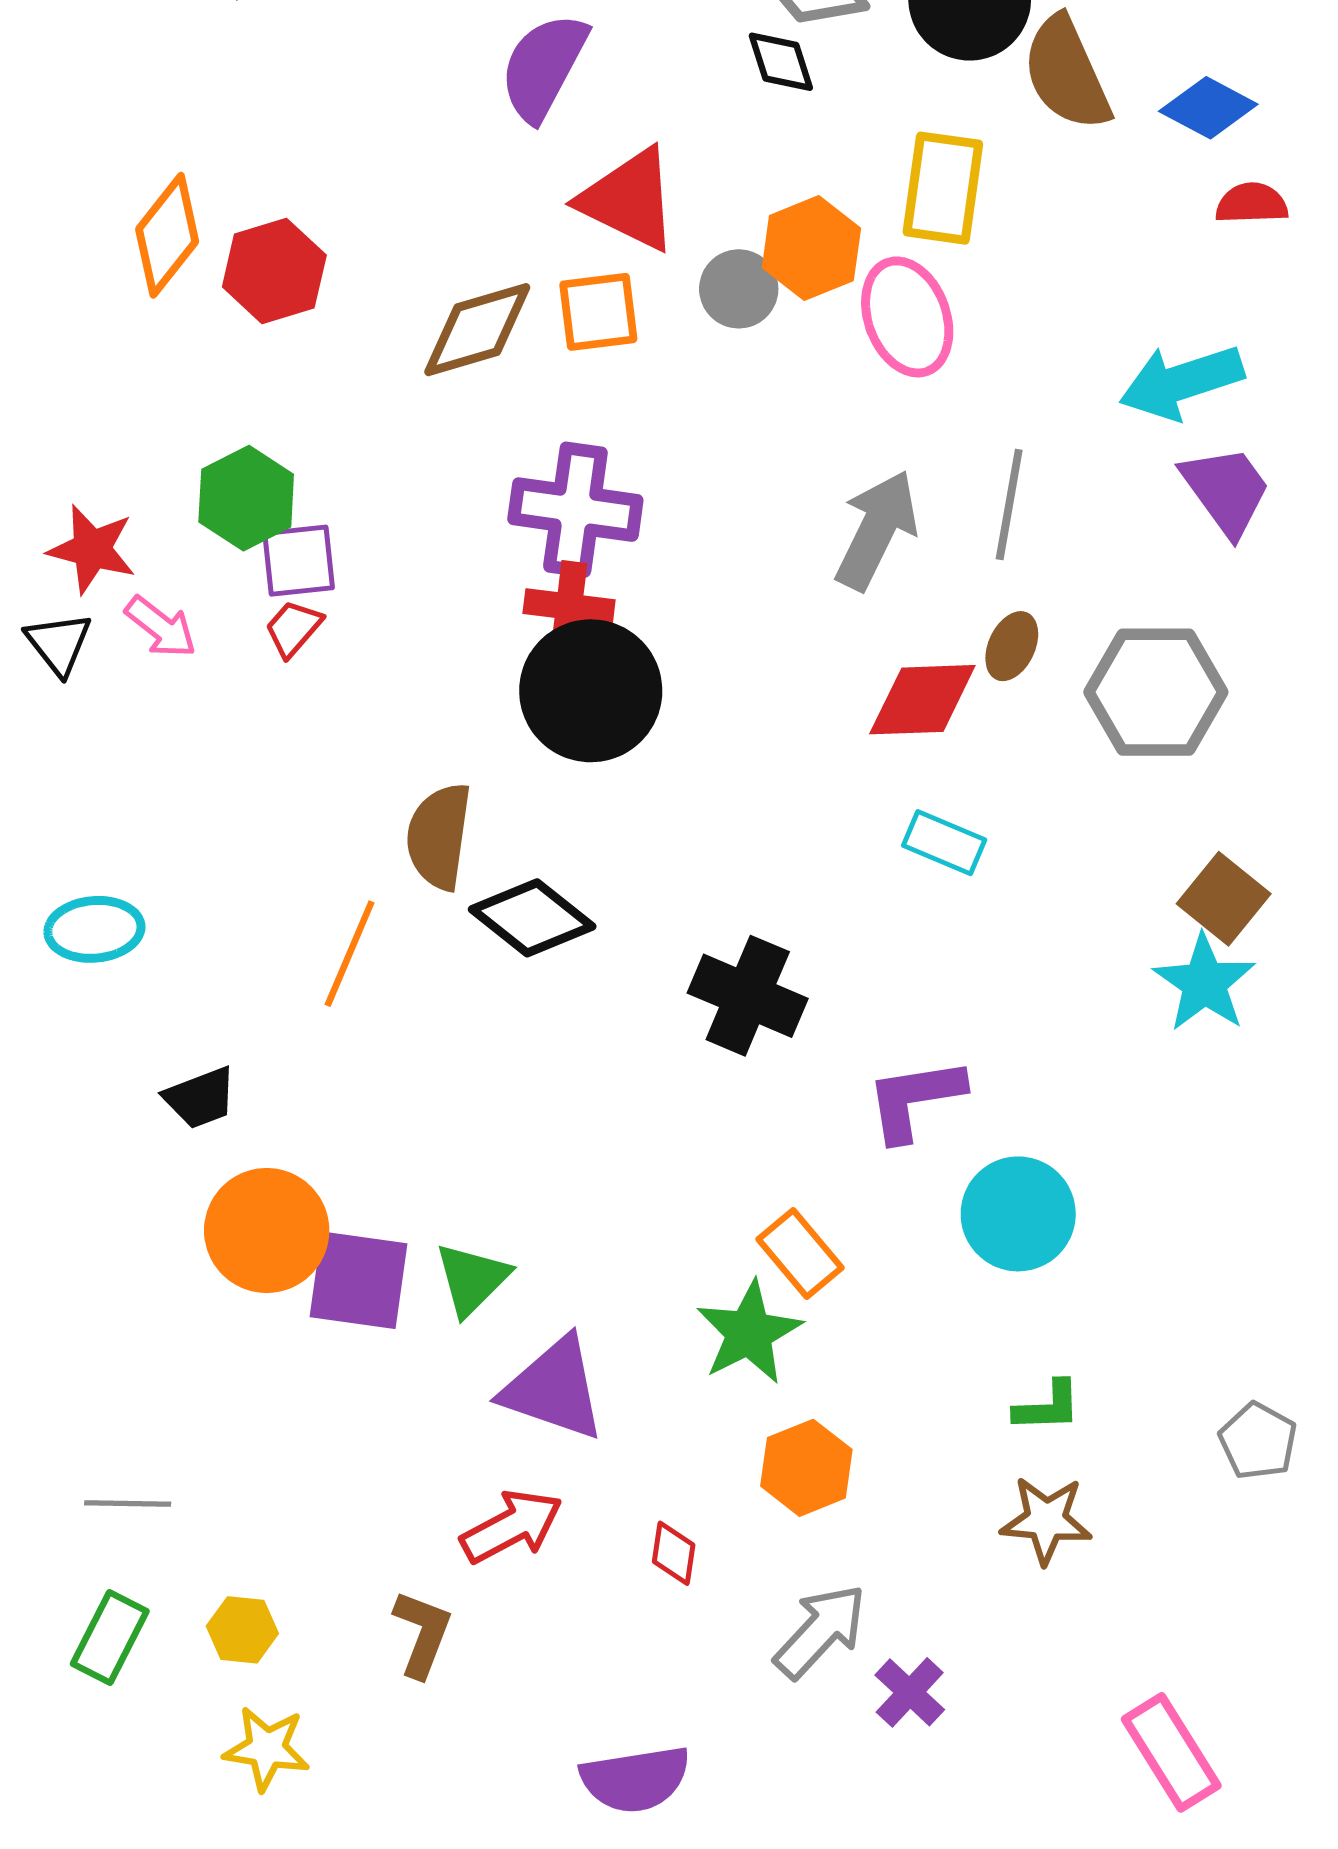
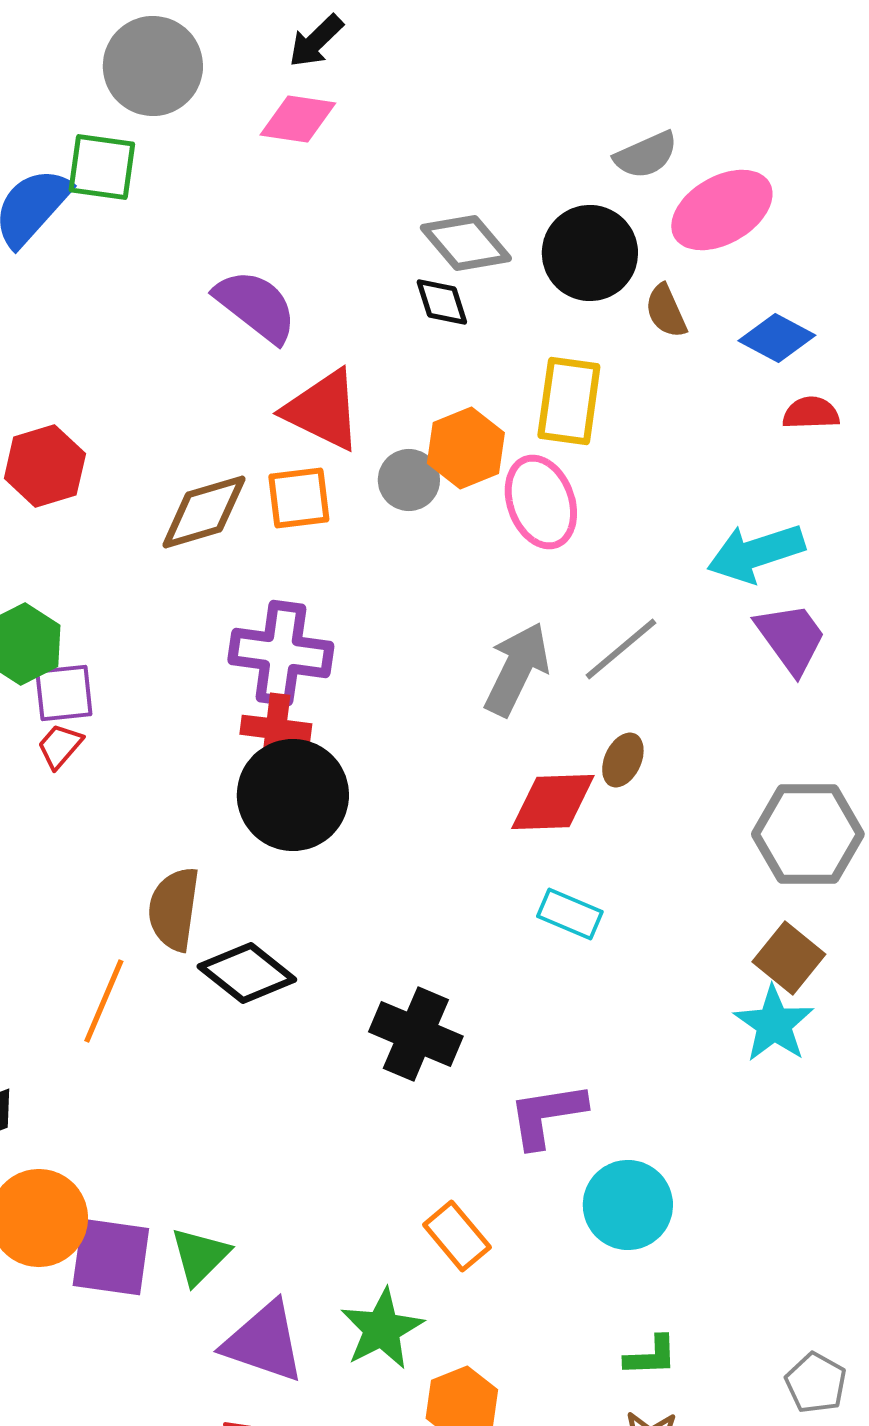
purple semicircle: (544, 67) -> (256, 306), turned 100
brown semicircle: (1067, 73) -> (666, 311), size x0.6
gray line: (1009, 505) -> (621, 649), turned 40
gray hexagon: (1156, 692) -> (808, 834), moved
green star: (749, 1333) -> (382, 1329), moved

